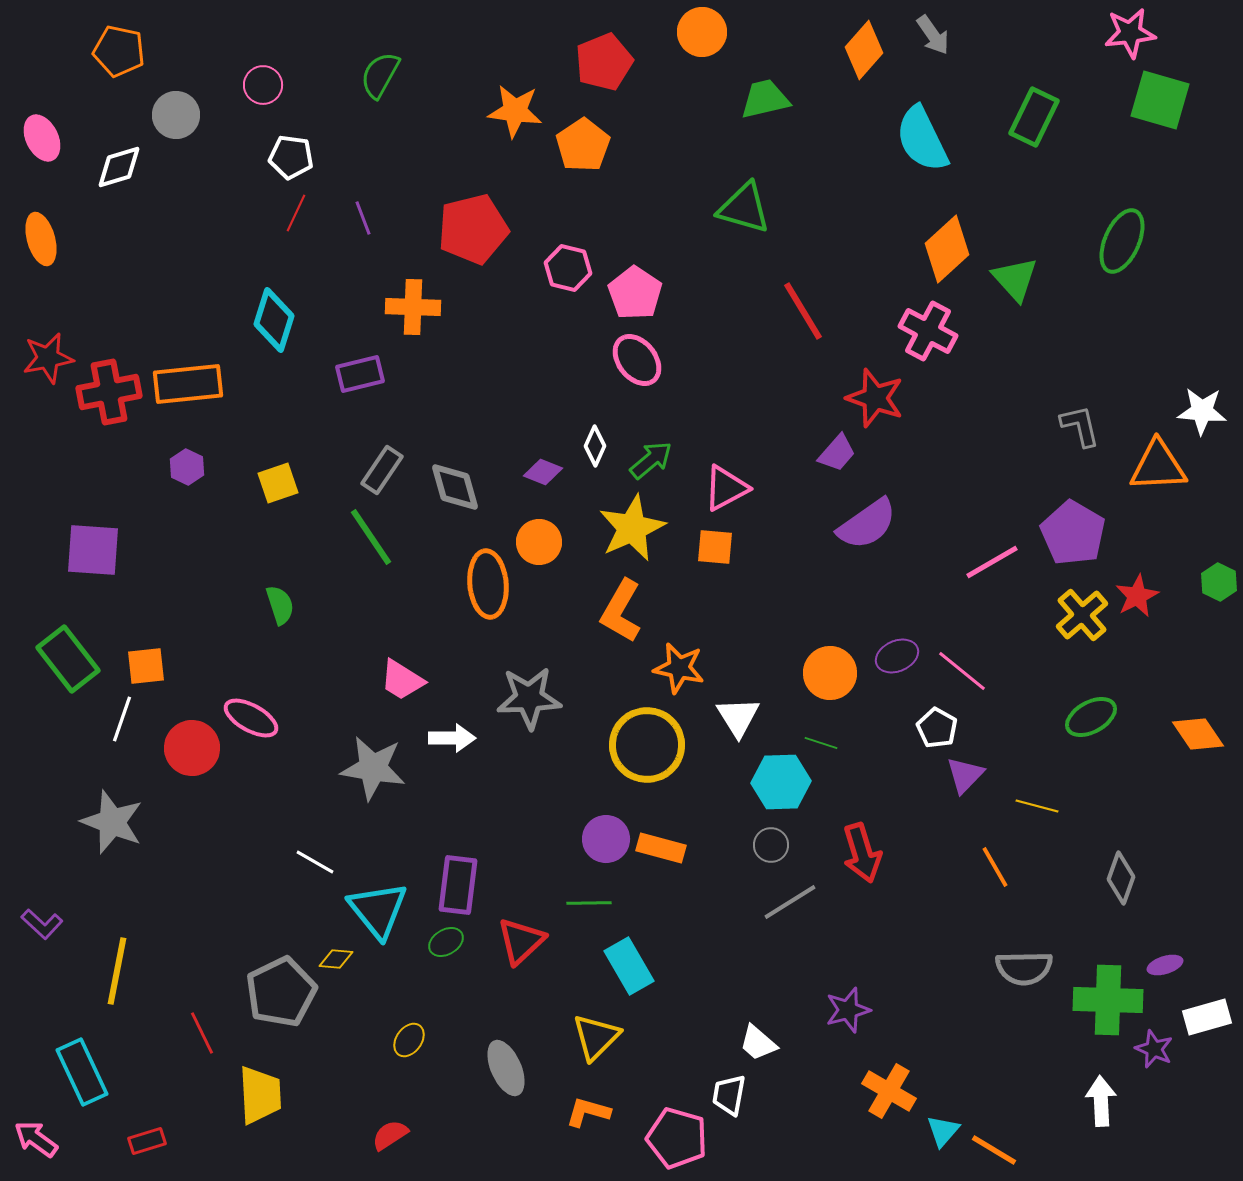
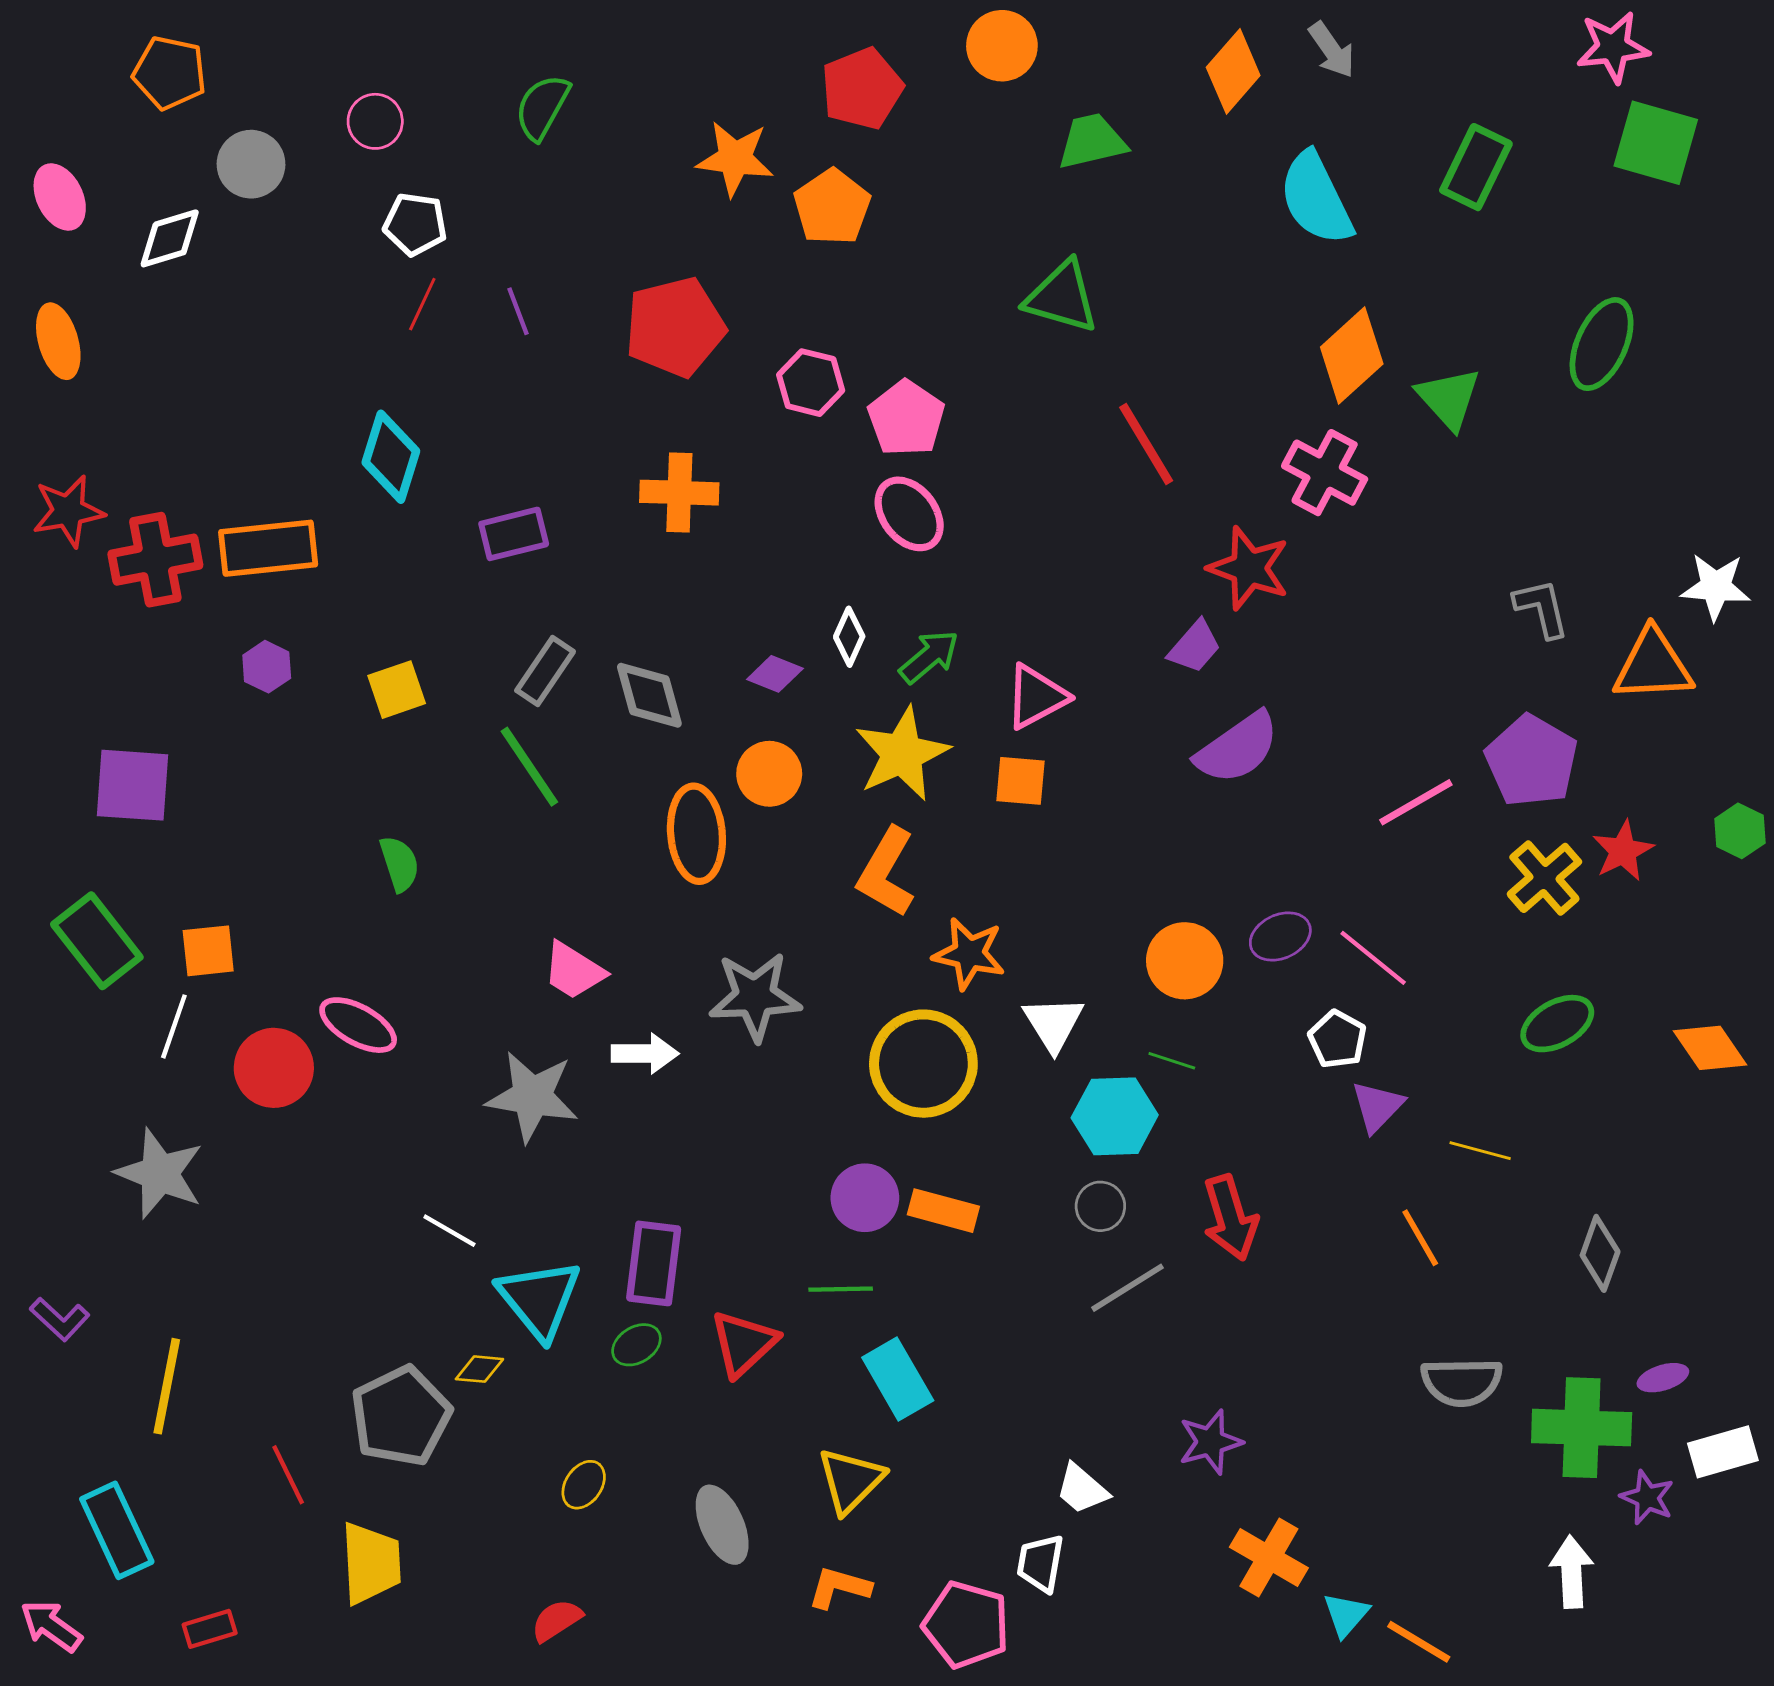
orange cross: (413, 307) -> (679, 493), moved

